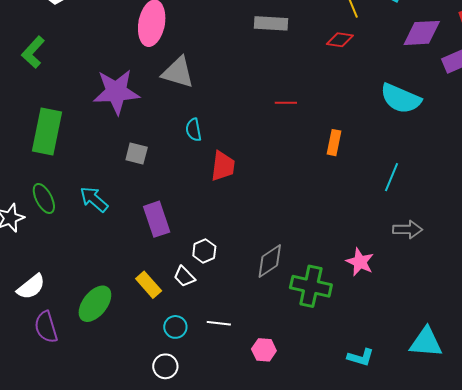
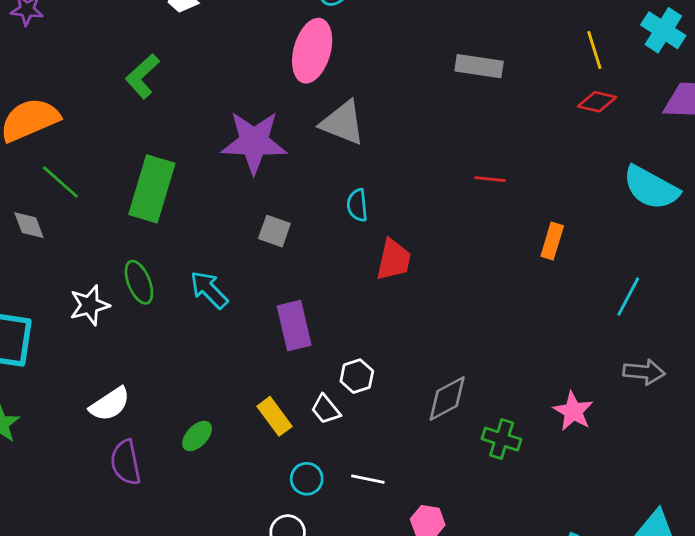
red diamond: (340, 40) -> (597, 102), moved
green cross: (311, 286) -> (502, 439), size x0.7
green ellipse: (95, 304) -> (197, 436), size x0.6

